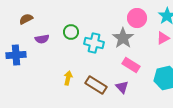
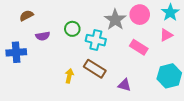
gray star: (123, 38) -> (115, 20), moved
pink rectangle: (131, 65) -> (139, 47), moved
brown rectangle: (96, 85) -> (95, 69), moved
purple triangle: (122, 87) -> (124, 85), turned -32

